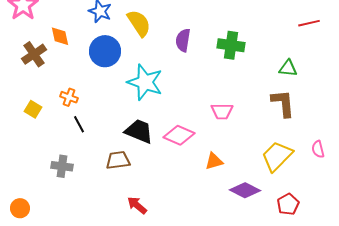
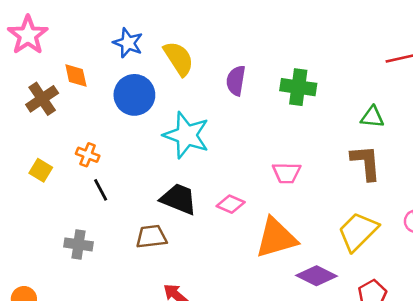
pink diamond: (179, 135) -> (231, 204), size x0.7
orange triangle: (214, 161) -> (276, 238), size x1.8

